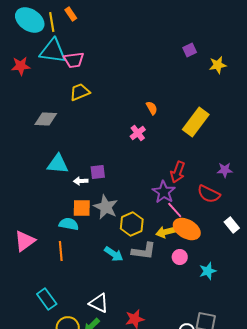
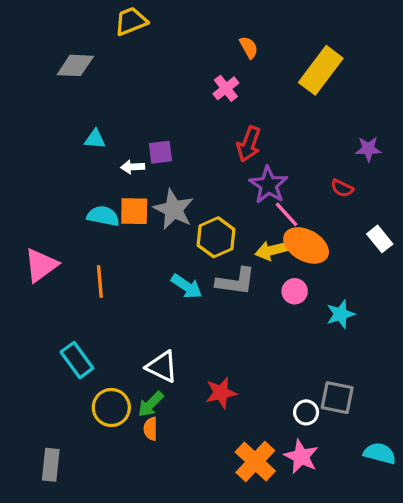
cyan triangle: (58, 164) -> (95, 139), size x0.6
red arrow: (178, 172) -> (249, 144), moved
red semicircle: (209, 194) -> (342, 188), size x0.6
cyan semicircle: (69, 224) -> (103, 216), moved

